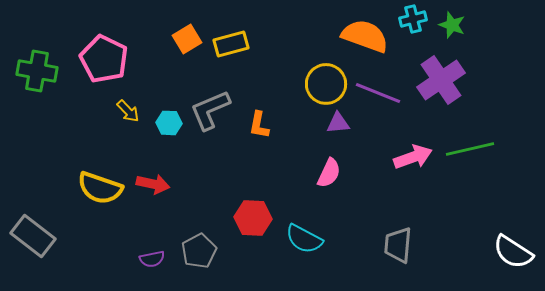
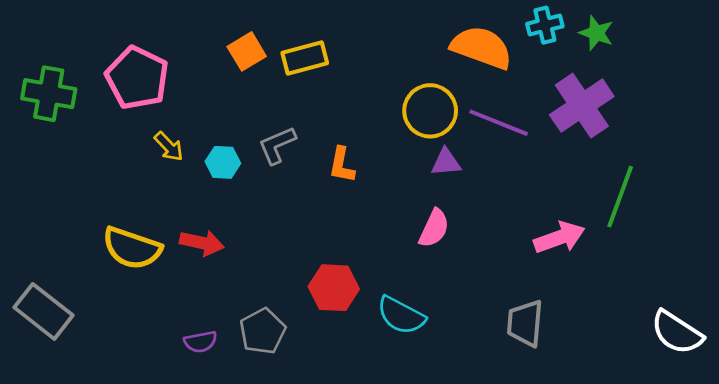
gray L-shape: (210, 110) -> (277, 145), size x0.7
green line: (470, 149) -> (620, 197), turned -57
pink arrow: (413, 157) -> (559, 238), moved

